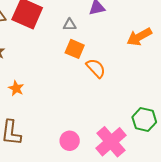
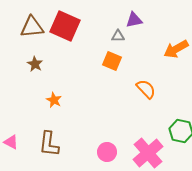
gray triangle: (70, 25) -> (118, 36), moved
orange semicircle: (96, 68) -> (146, 89), moved

